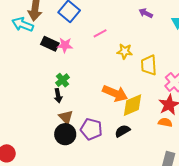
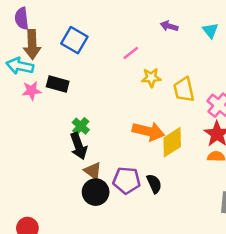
pink line: (100, 33) -> (131, 53), moved
pink star: (65, 45) -> (32, 91), moved
black arrow: (58, 96) -> (79, 146), size x1.5
black semicircle: (122, 131) -> (154, 184), moved, turned 105

